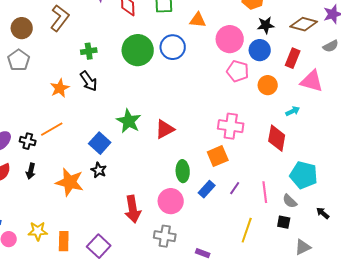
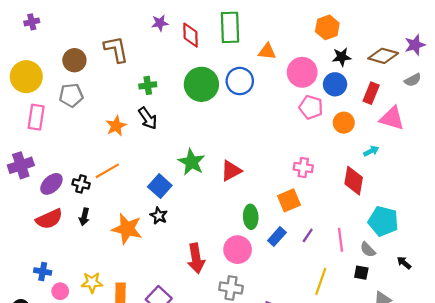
brown L-shape: (60, 18) -> (116, 49), turned -48
gray pentagon: (19, 60) -> (71, 95), turned 30
pink cross: (231, 126) -> (303, 168), size x0.7

